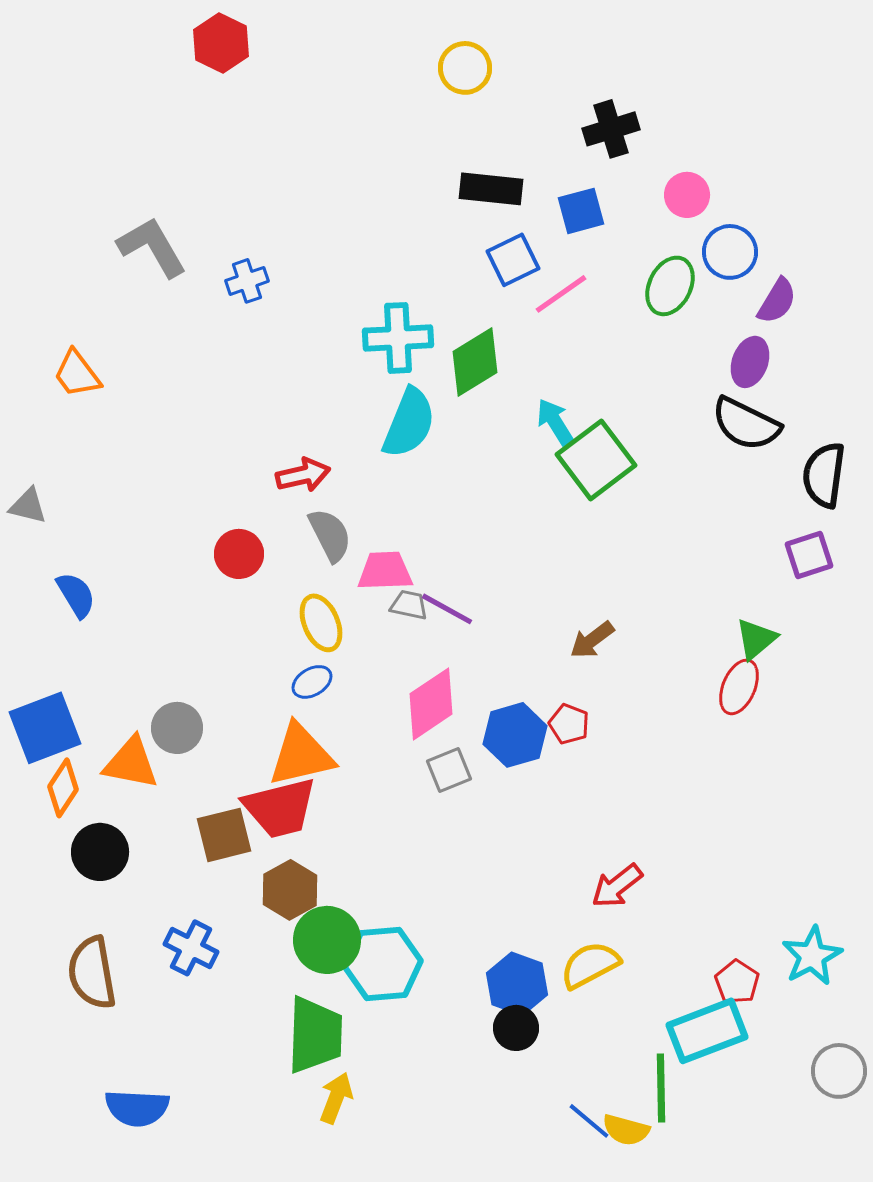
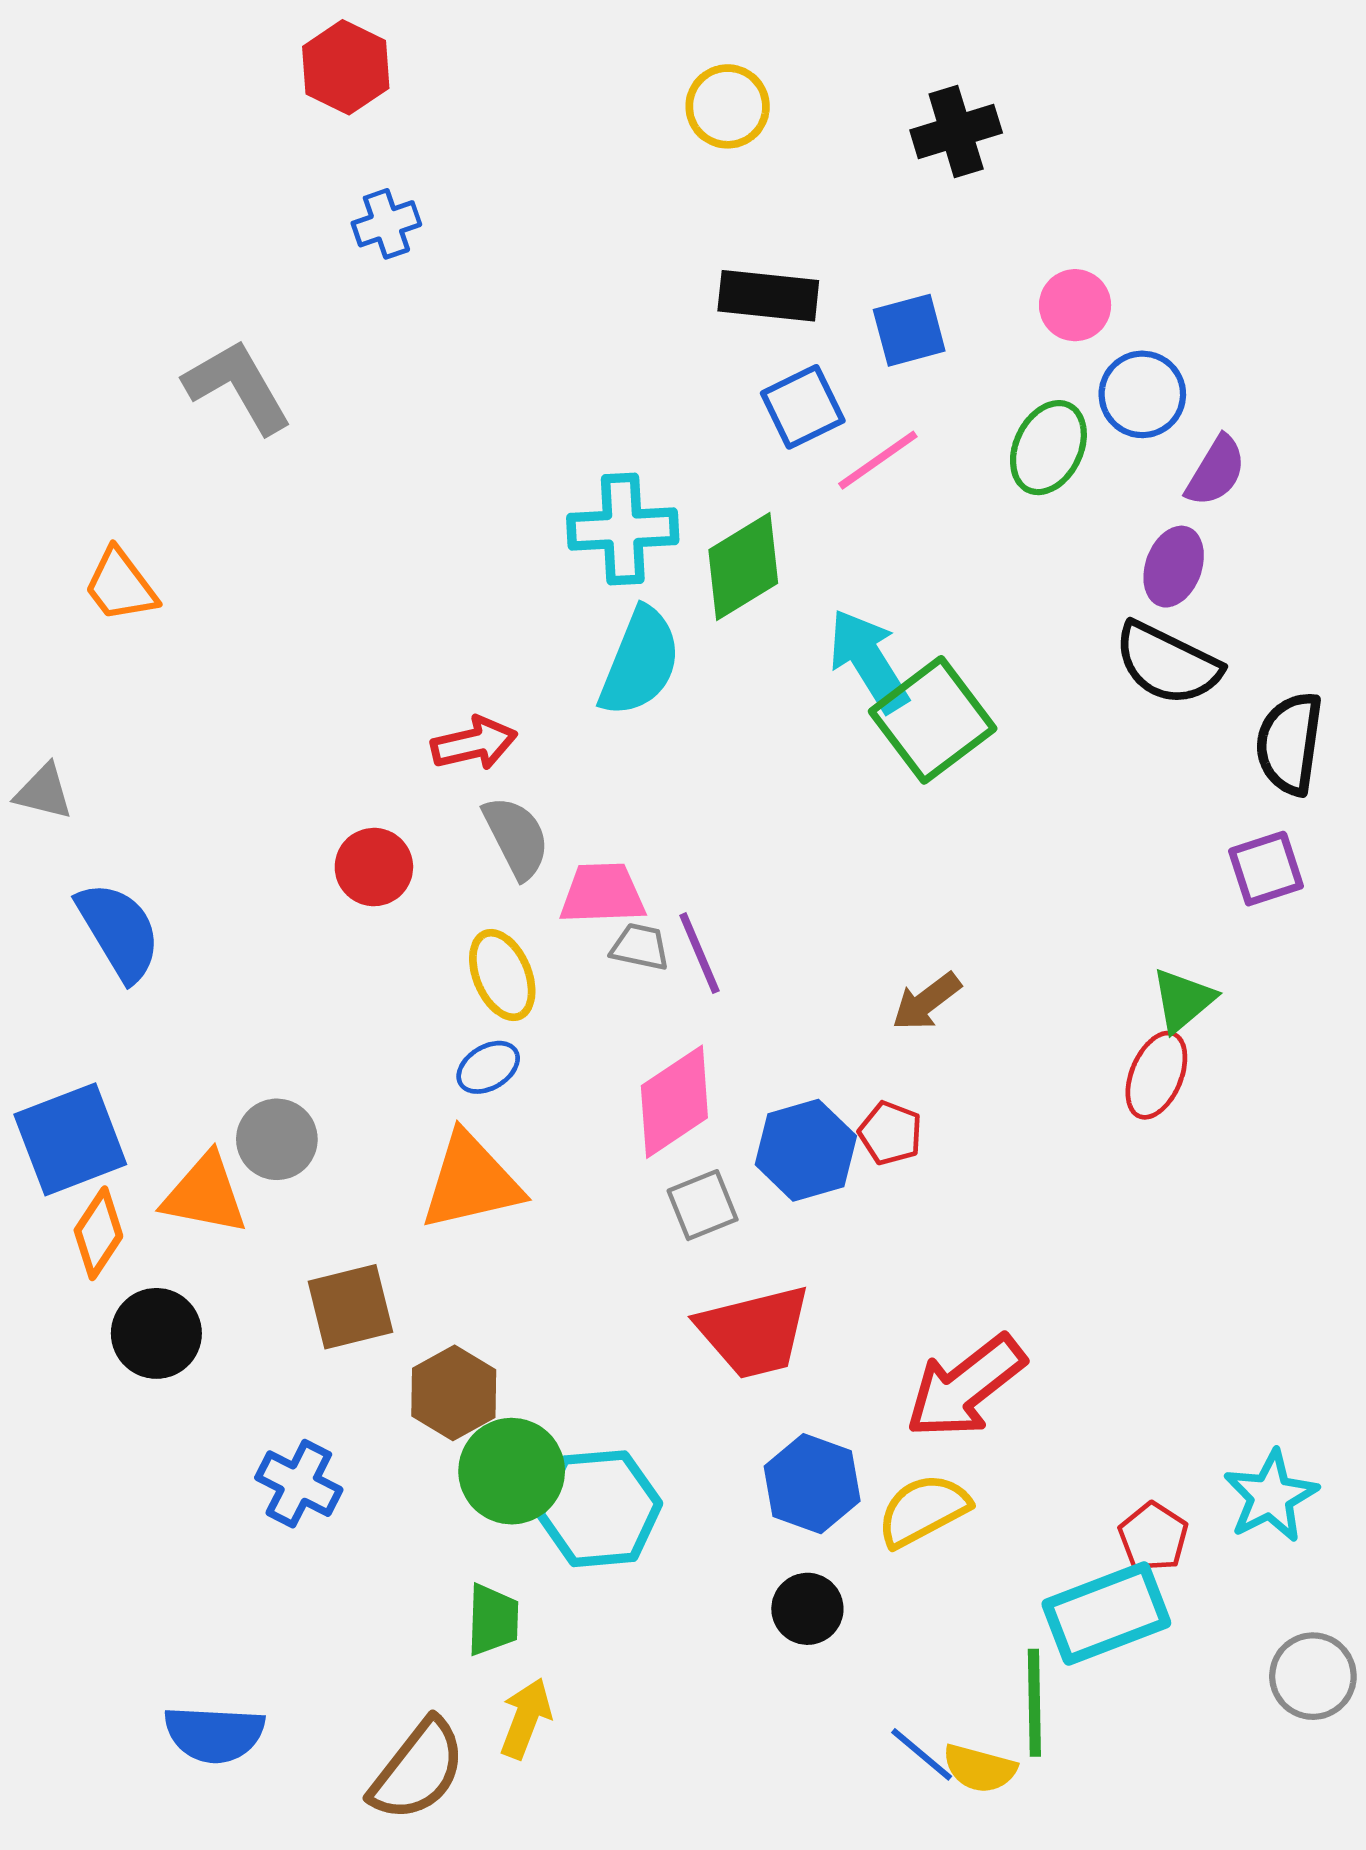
black cross: (611, 129) -> (956, 131), moved
blue cross: (247, 281) -> (386, 224), moved
cyan arrow: (555, 422) -> (868, 660), size x1.4
blue semicircle: (76, 595) -> (119, 931), size x1.4
purple line: (447, 609) -> (699, 953), turned 38
red trapezoid: (280, 808) -> (754, 1332), moved
red arrow: (617, 886) -> (965, 1387), size x1.5
brown semicircle: (92, 973) -> (418, 1770), moved, turned -132
blue hexagon: (517, 984) -> (812, 1484), moved
green trapezoid: (315, 1035) -> (493, 1620), size x0.6

